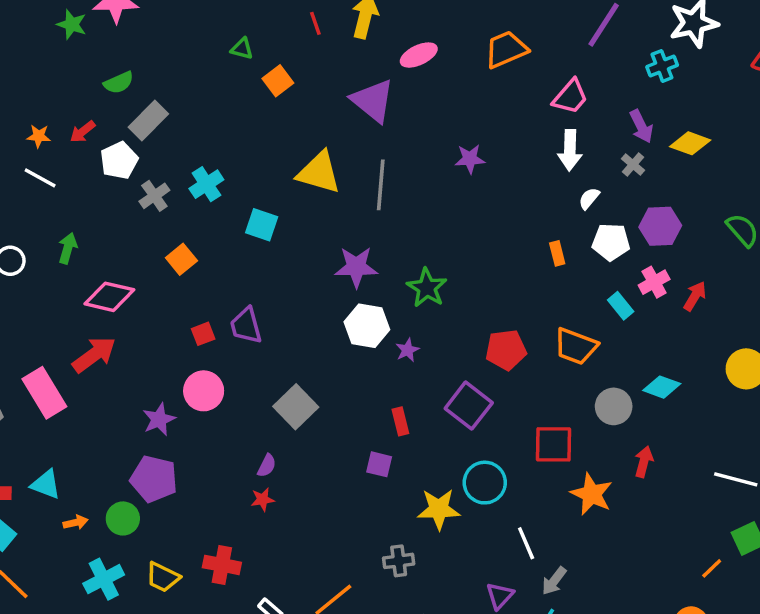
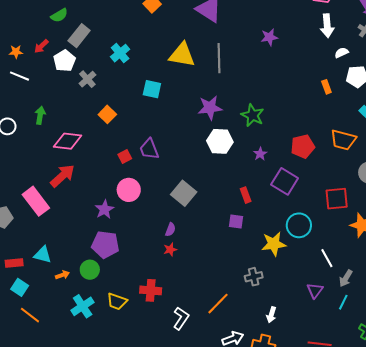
cyan cross: (206, 184) -> (120, 53), moved
white semicircle: (589, 198) -> (342, 53), turned 32
purple star: (407, 350) -> (260, 154), moved

